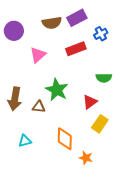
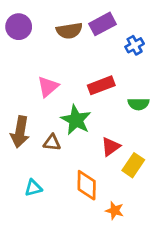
purple circle: (14, 31) -> (19, 27), moved
red rectangle: (76, 49) -> (101, 85), moved
pink triangle: (38, 55) -> (48, 87), moved
red triangle: (90, 102) -> (111, 147), moved

